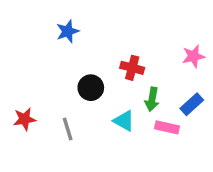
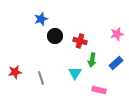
black circle: (91, 88) -> (55, 36), moved
cyan triangle: (124, 121) -> (75, 73), turned 32
pink rectangle: (167, 127) -> (99, 90), moved

